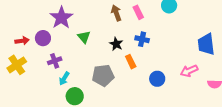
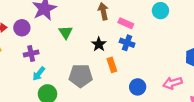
pink rectangle: (138, 12) -> (126, 23), moved, turned -48

